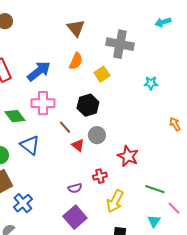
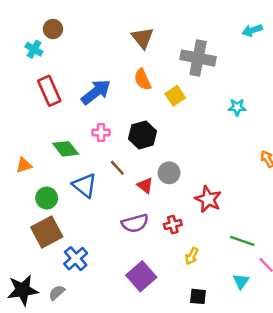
orange semicircle: (76, 61) -> (143, 79), turned 132
pink cross: (43, 103) -> (101, 132), size x0.6
black hexagon: (88, 105) -> (143, 135), moved
brown line: (65, 127) -> (117, 168), moved
purple semicircle: (75, 188) -> (135, 223), moved, size x1.5
yellow arrow: (115, 201) -> (192, 256), size x0.6

